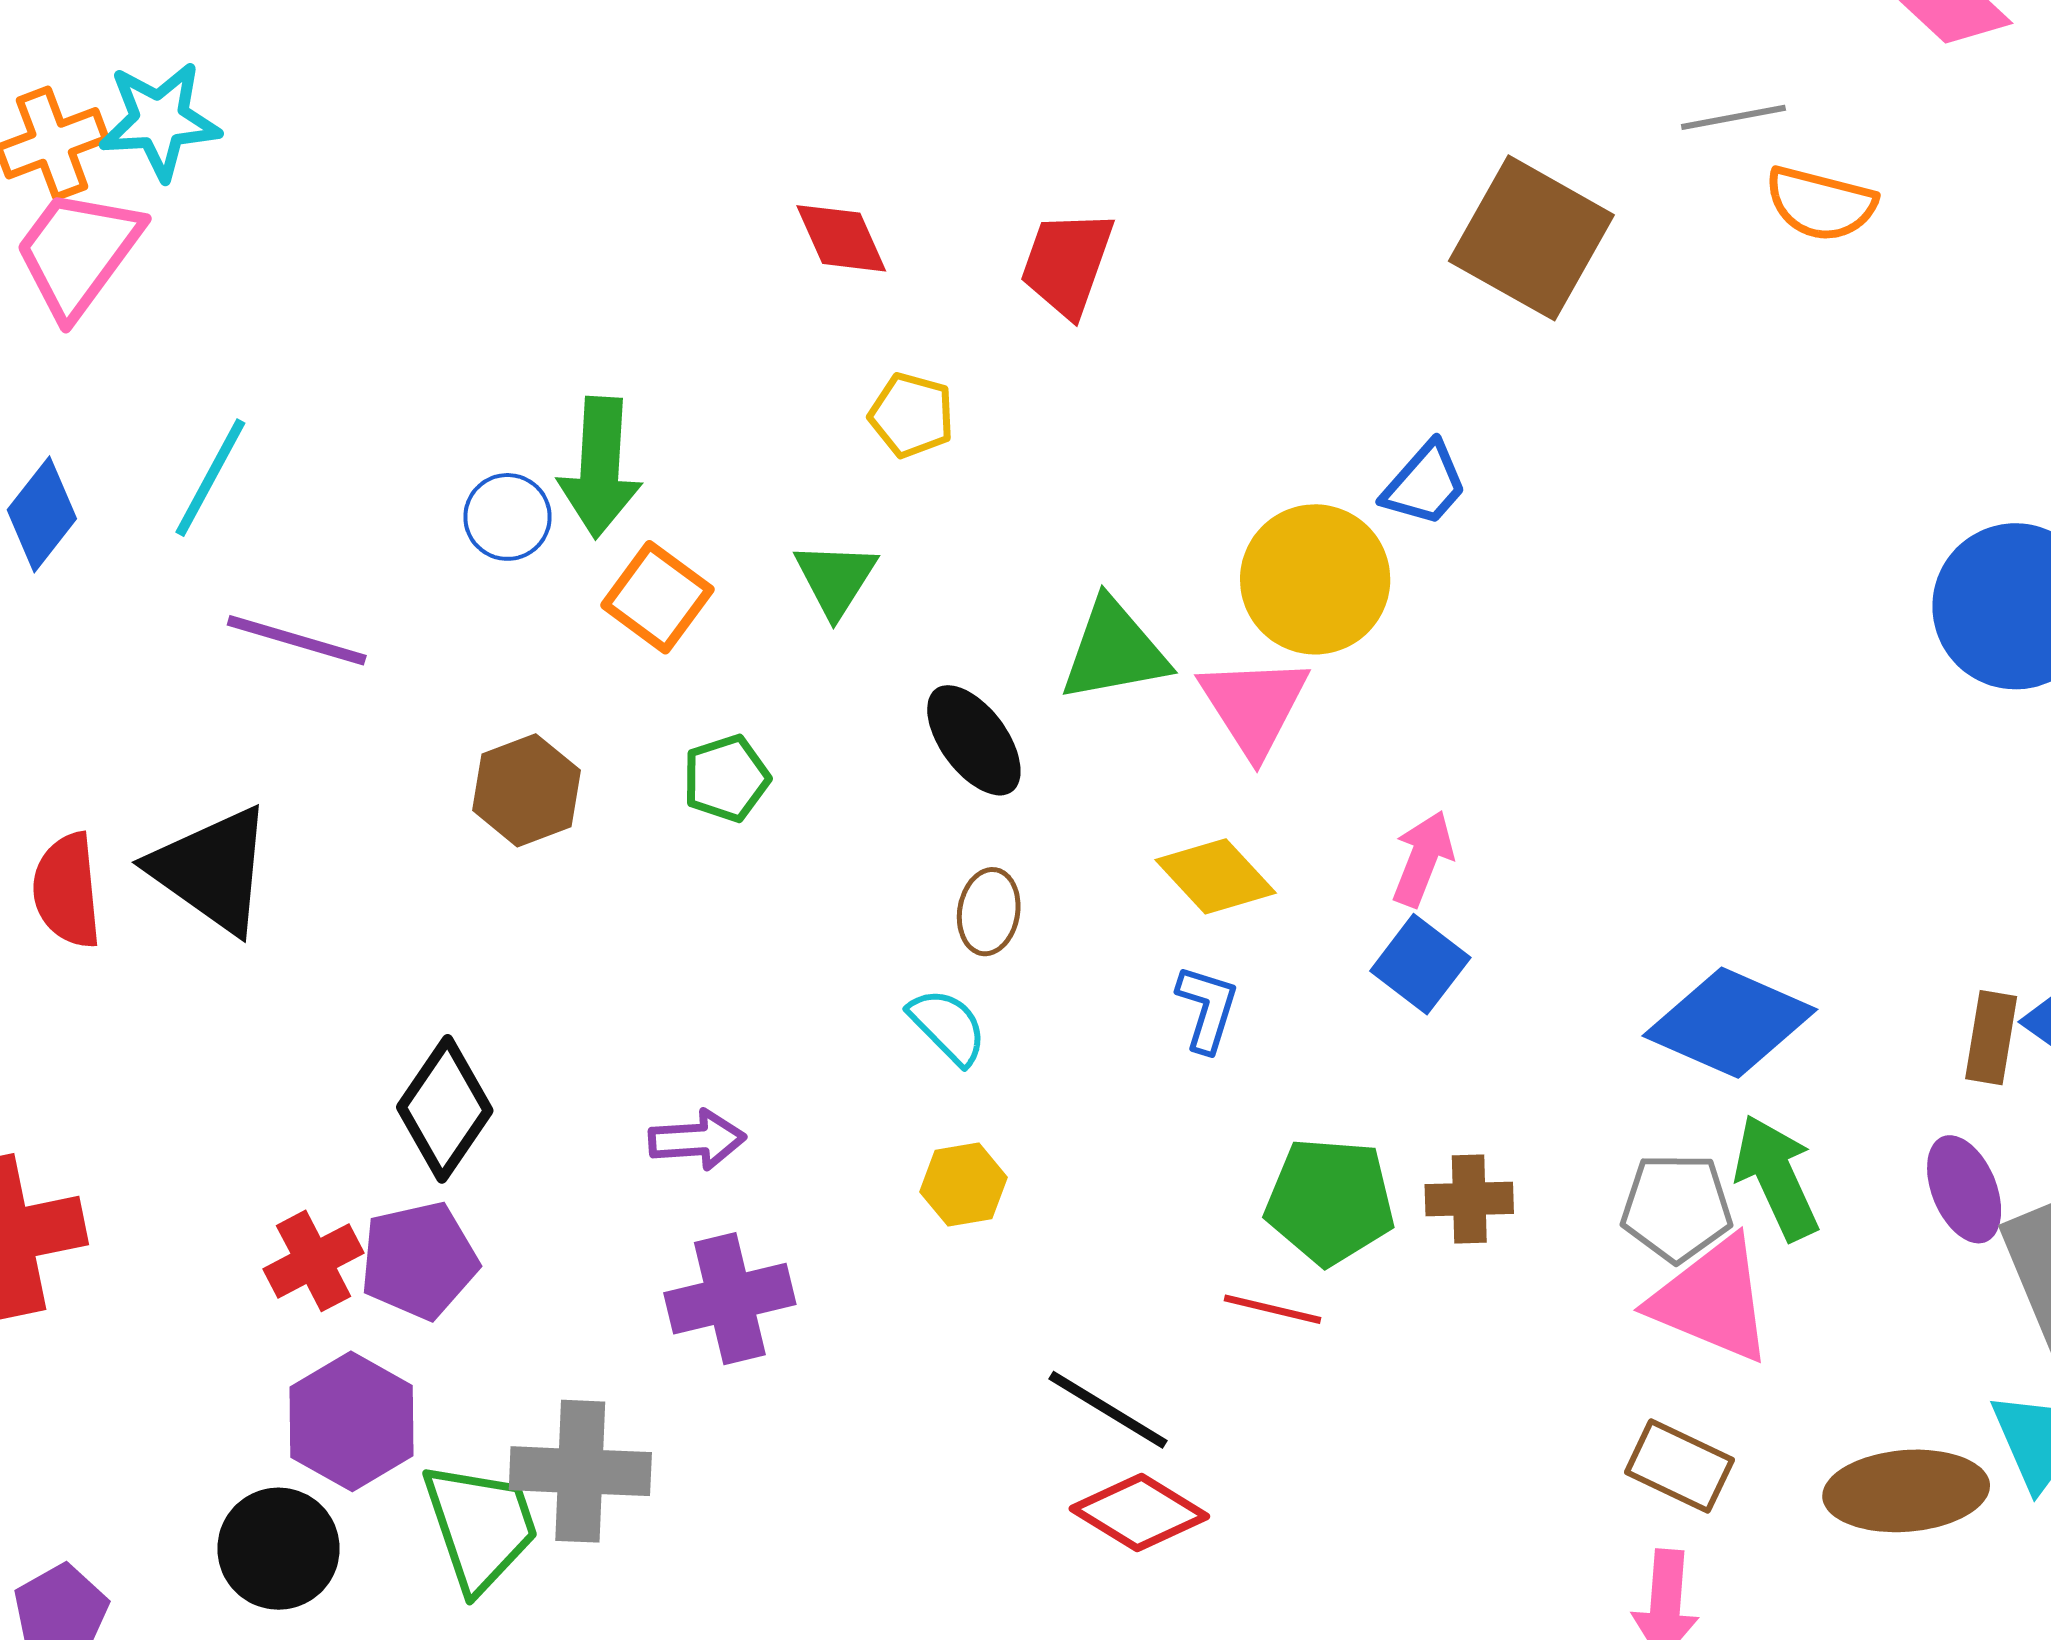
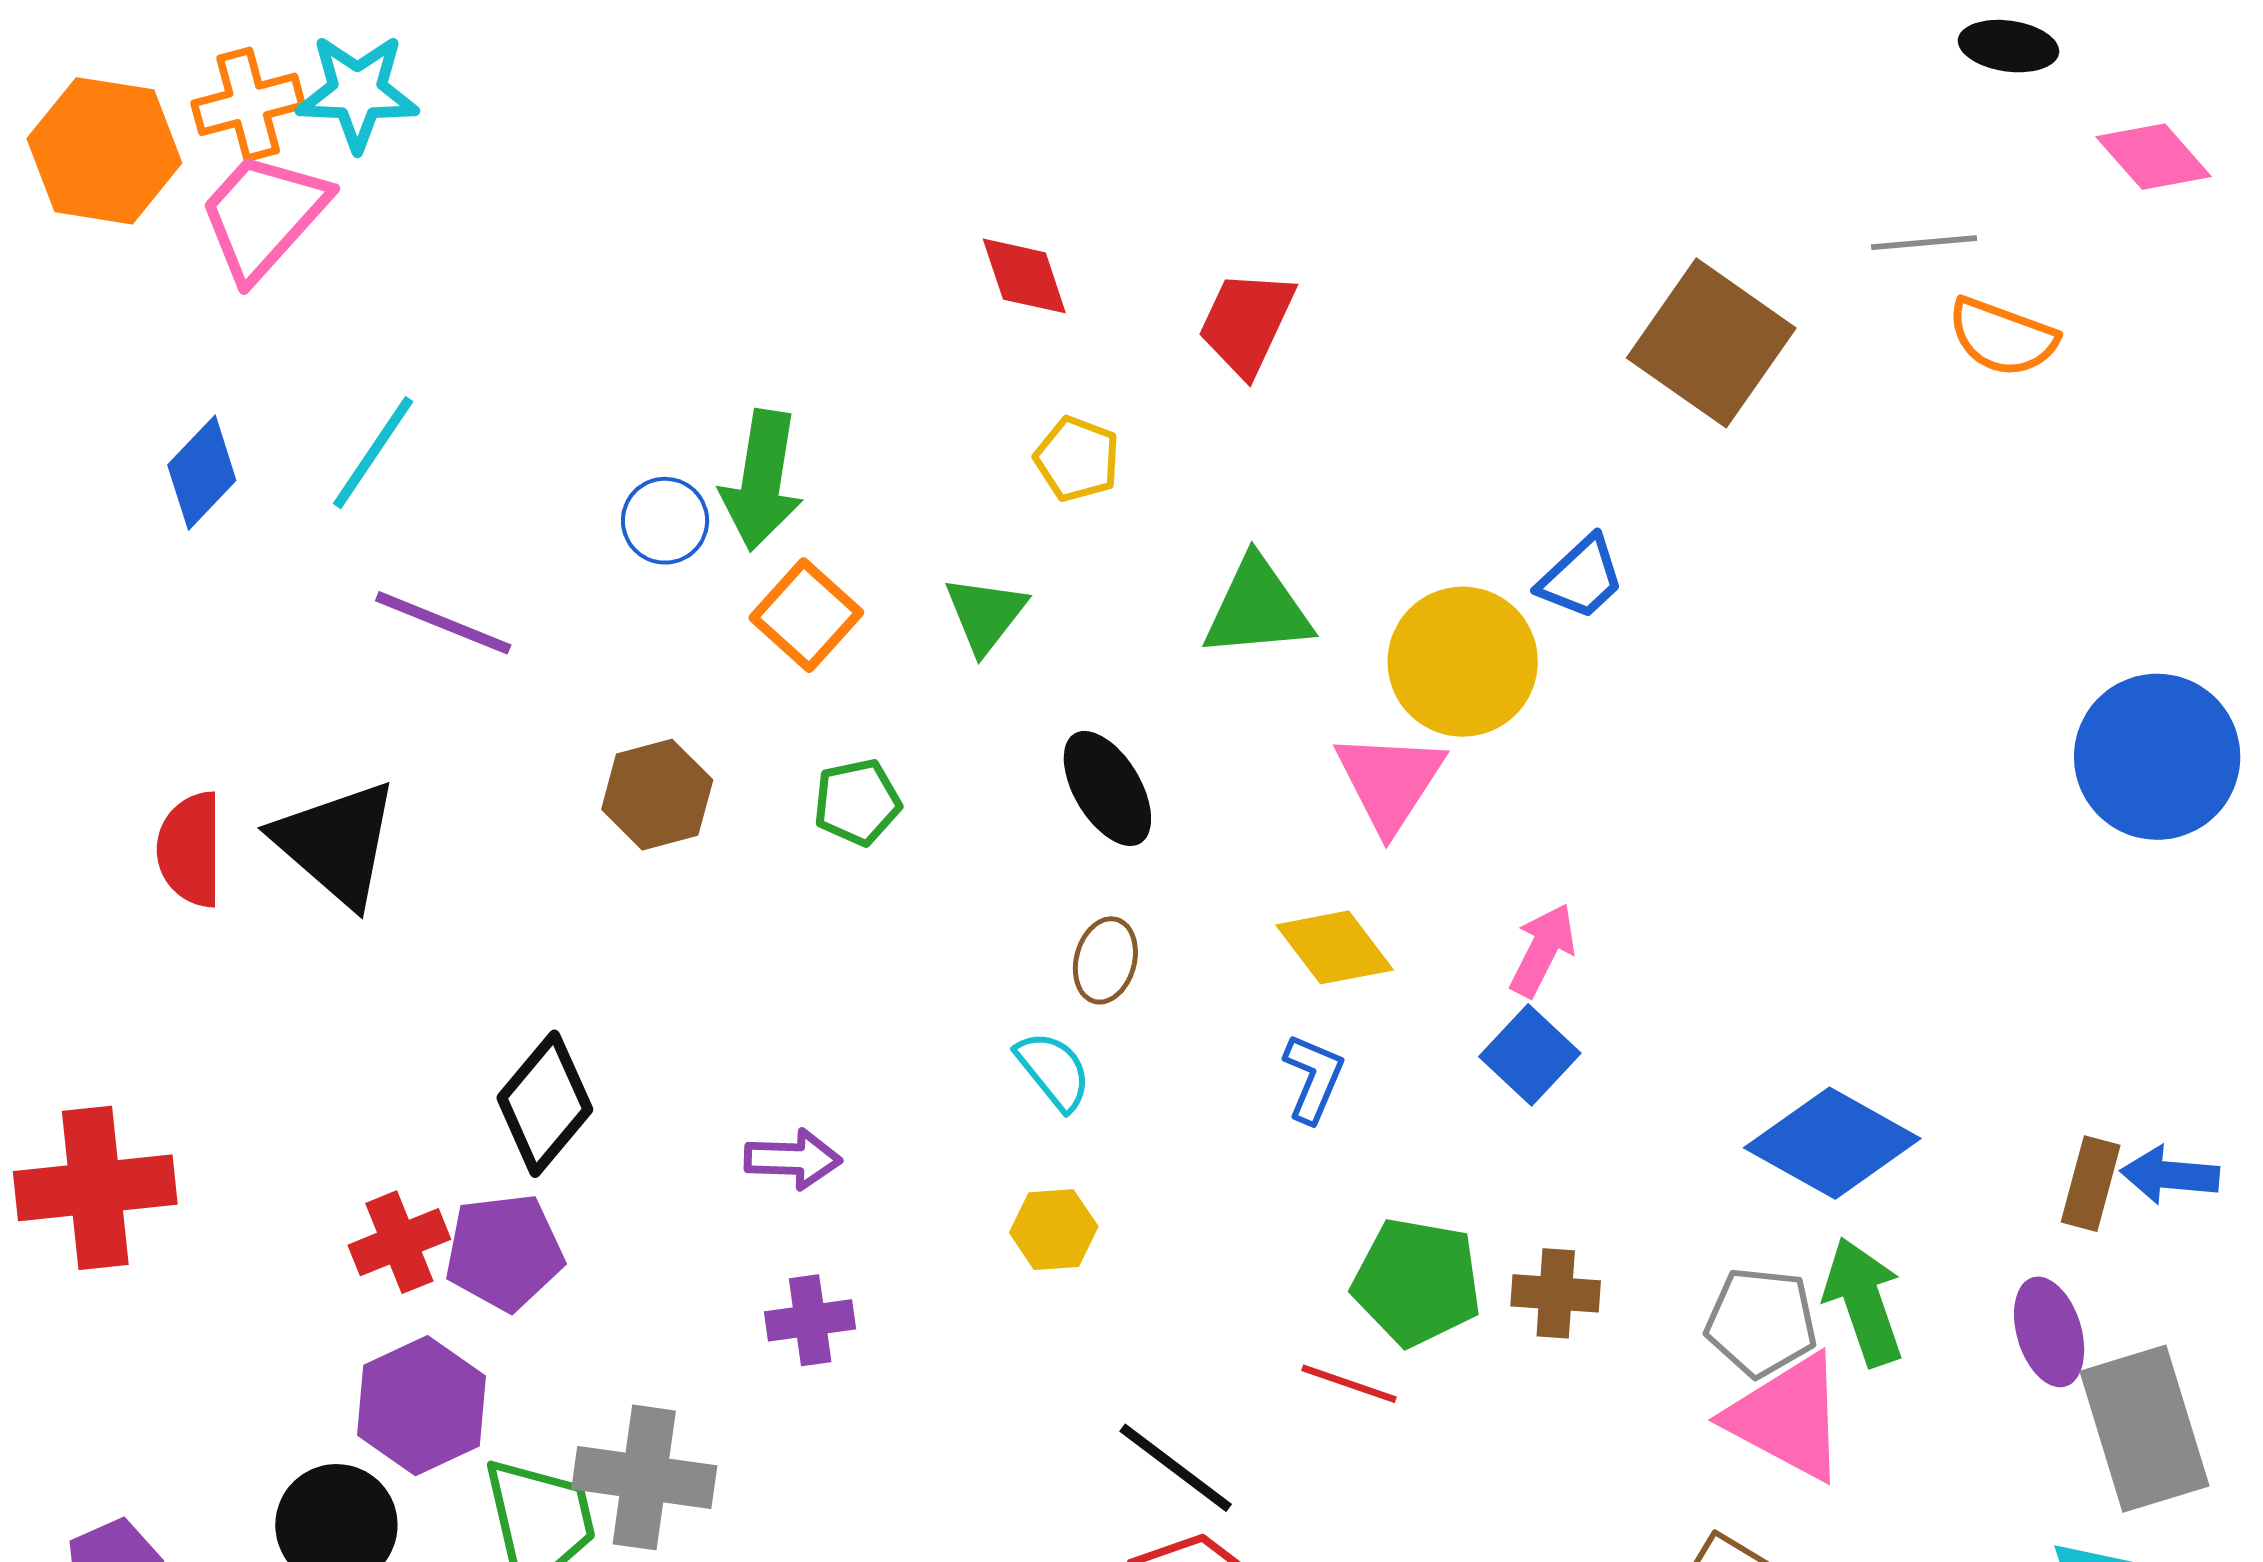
green triangle: (1114, 651) -> (1258, 608), moved
purple cross: (730, 1299) -> (810, 1320), size x0.7

